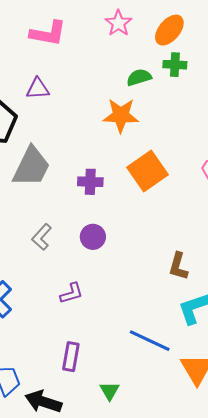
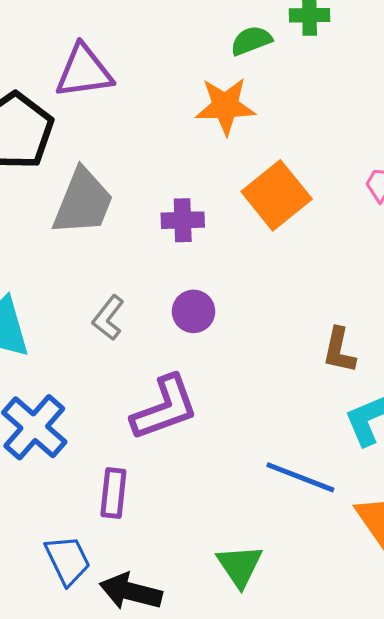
purple triangle: (38, 89) -> (84, 71), size x1.5
purple L-shape: (71, 293) -> (165, 408), size x1.8
purple rectangle: (71, 357) -> (113, 493), moved
green triangle: (110, 391) -> (240, 566), size x1.4

